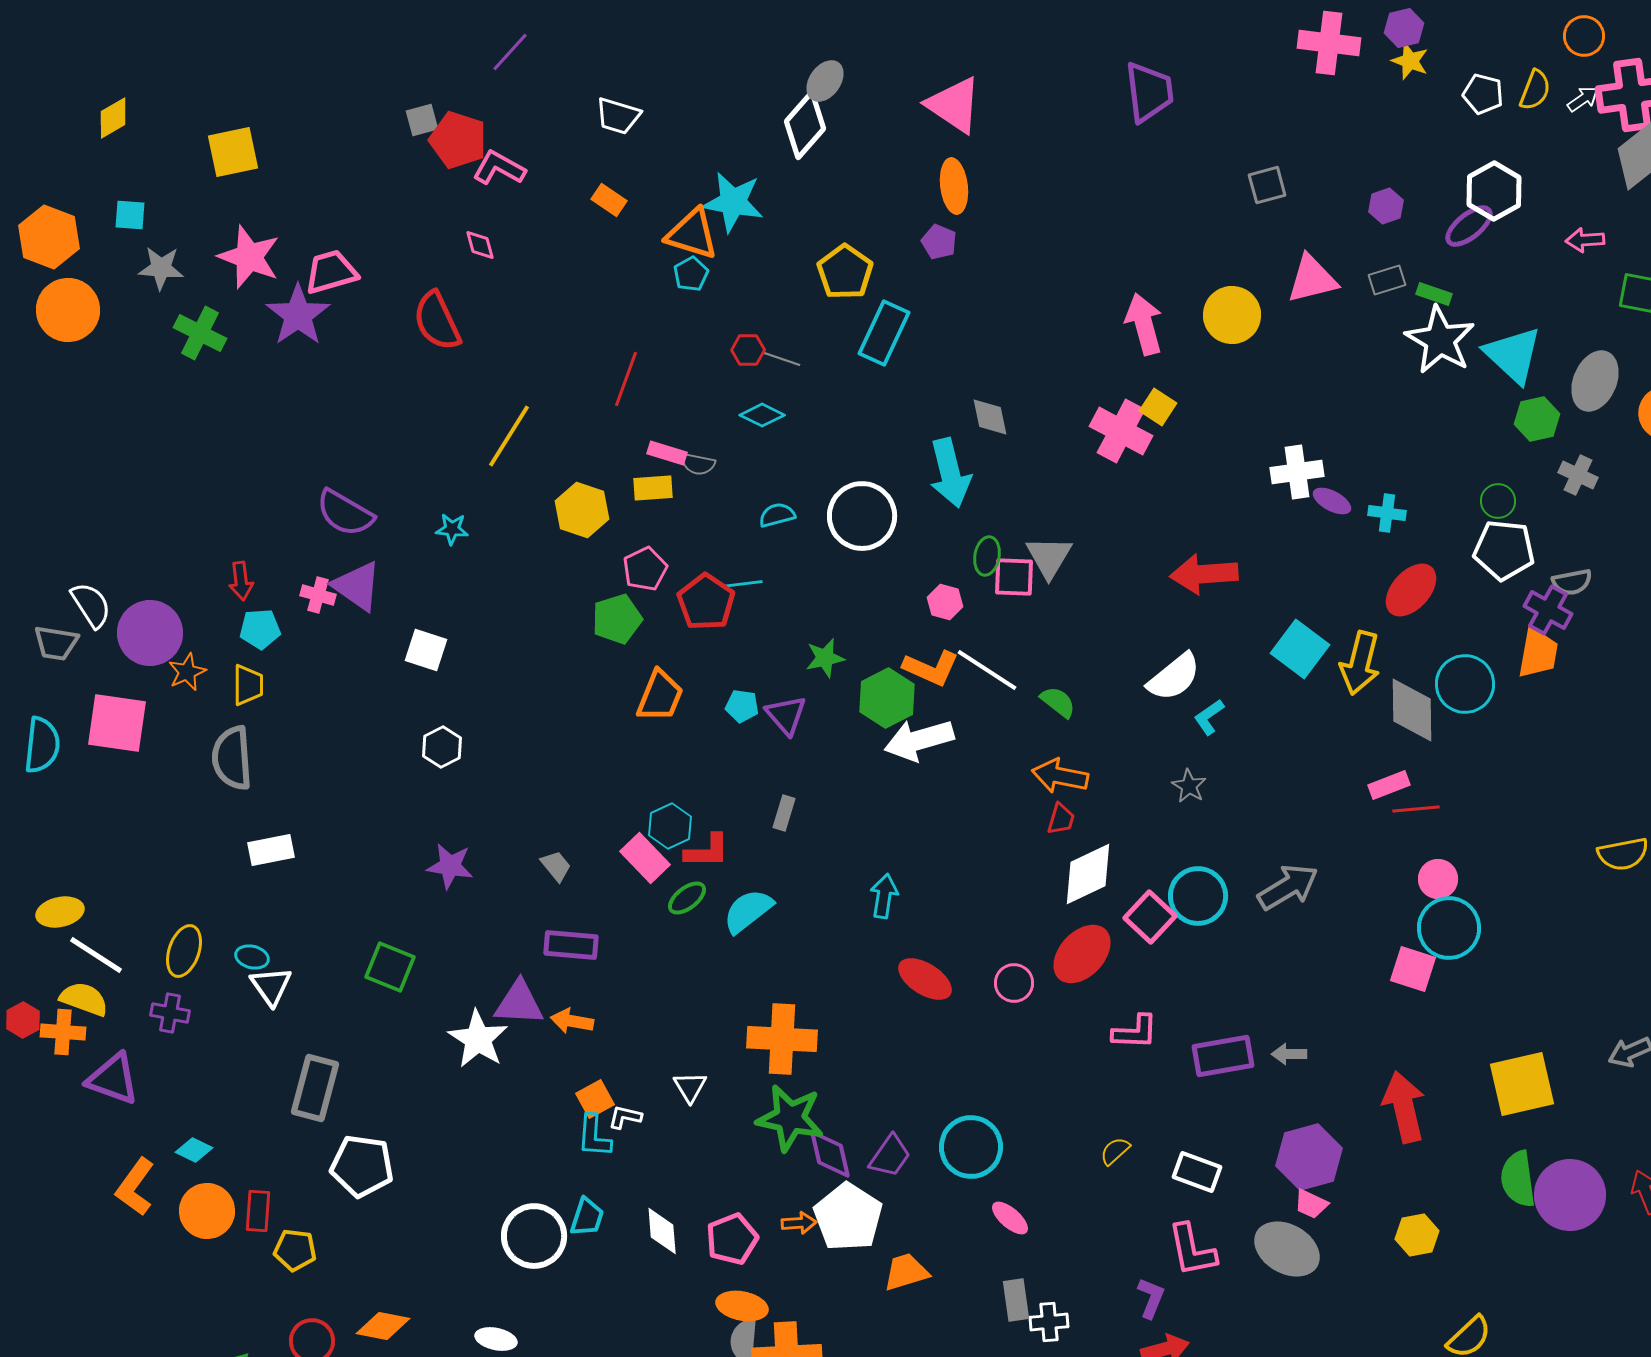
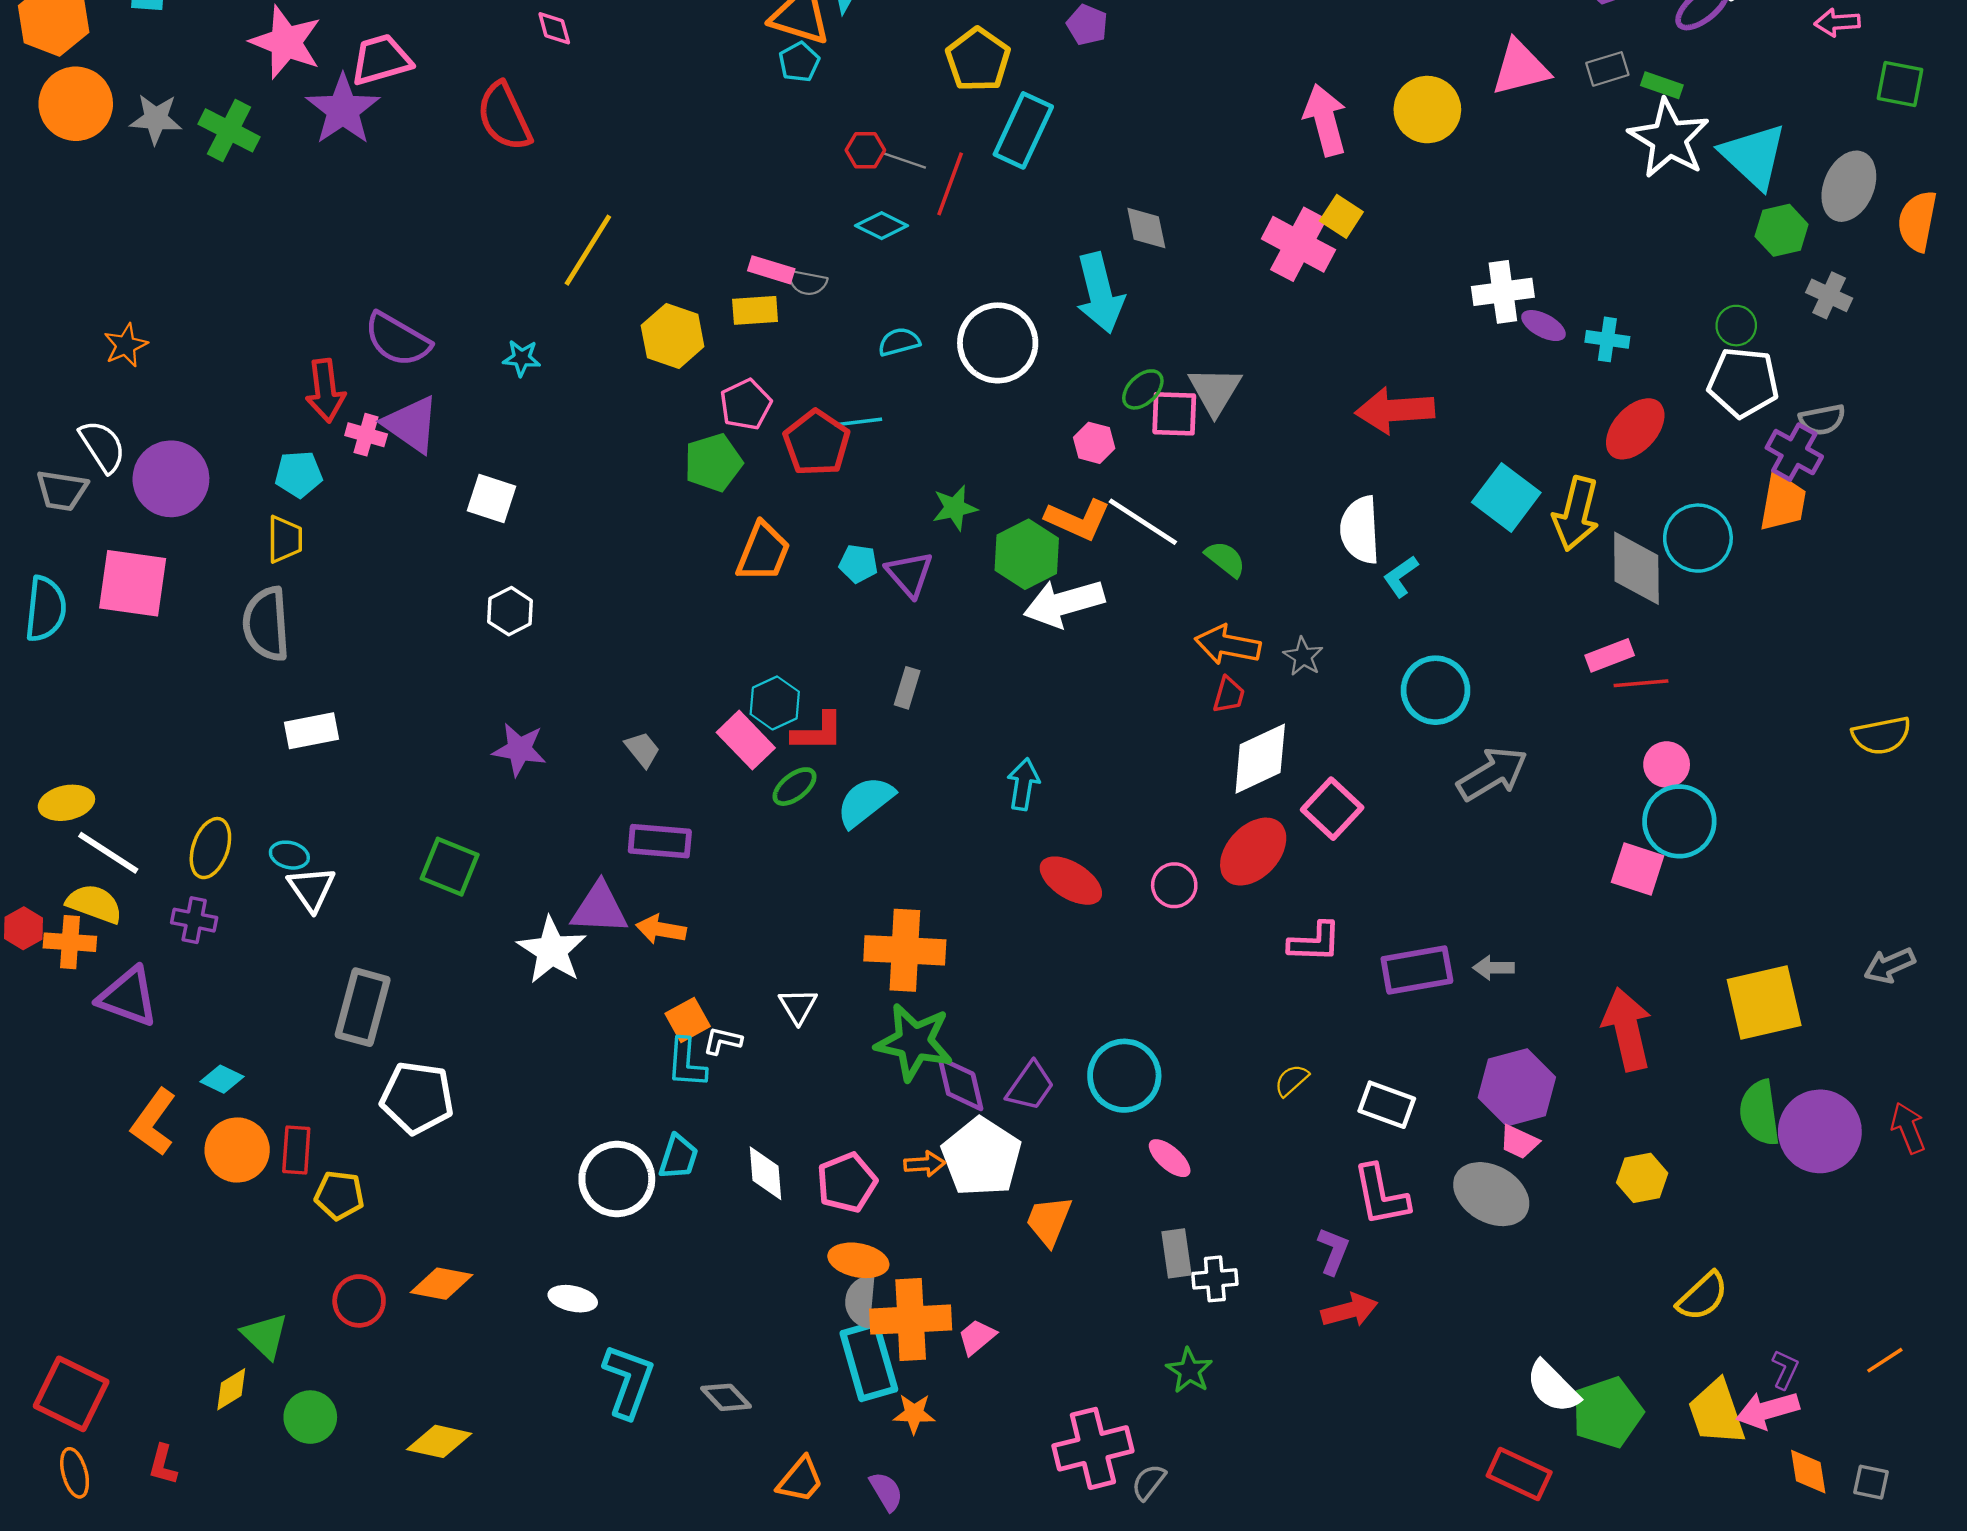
gray star: (161, 268) -> (156, 119), moved
red line: (626, 379) -> (950, 184), moved
green ellipse: (987, 556) -> (1143, 389), turned 36
red arrow: (241, 581) -> (325, 391), moved, size x1.4
orange star: (187, 672) -> (126, 345), moved
white semicircle: (1174, 677) -> (1360, 530), turned 126
gray star: (1189, 786) -> (1303, 656), moved
cyan circle: (1198, 896) -> (1435, 690), moved
orange trapezoid: (906, 1272) -> (1049, 1221), turned -51

